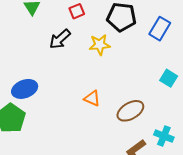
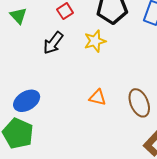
brown ellipse: (130, 111) -> (139, 103), turned -72

